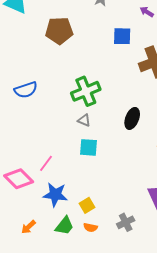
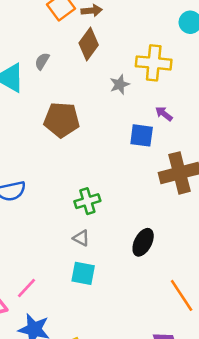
purple arrow: (147, 12) -> (164, 114), moved
green cross: (86, 91) -> (87, 201), size x0.7

